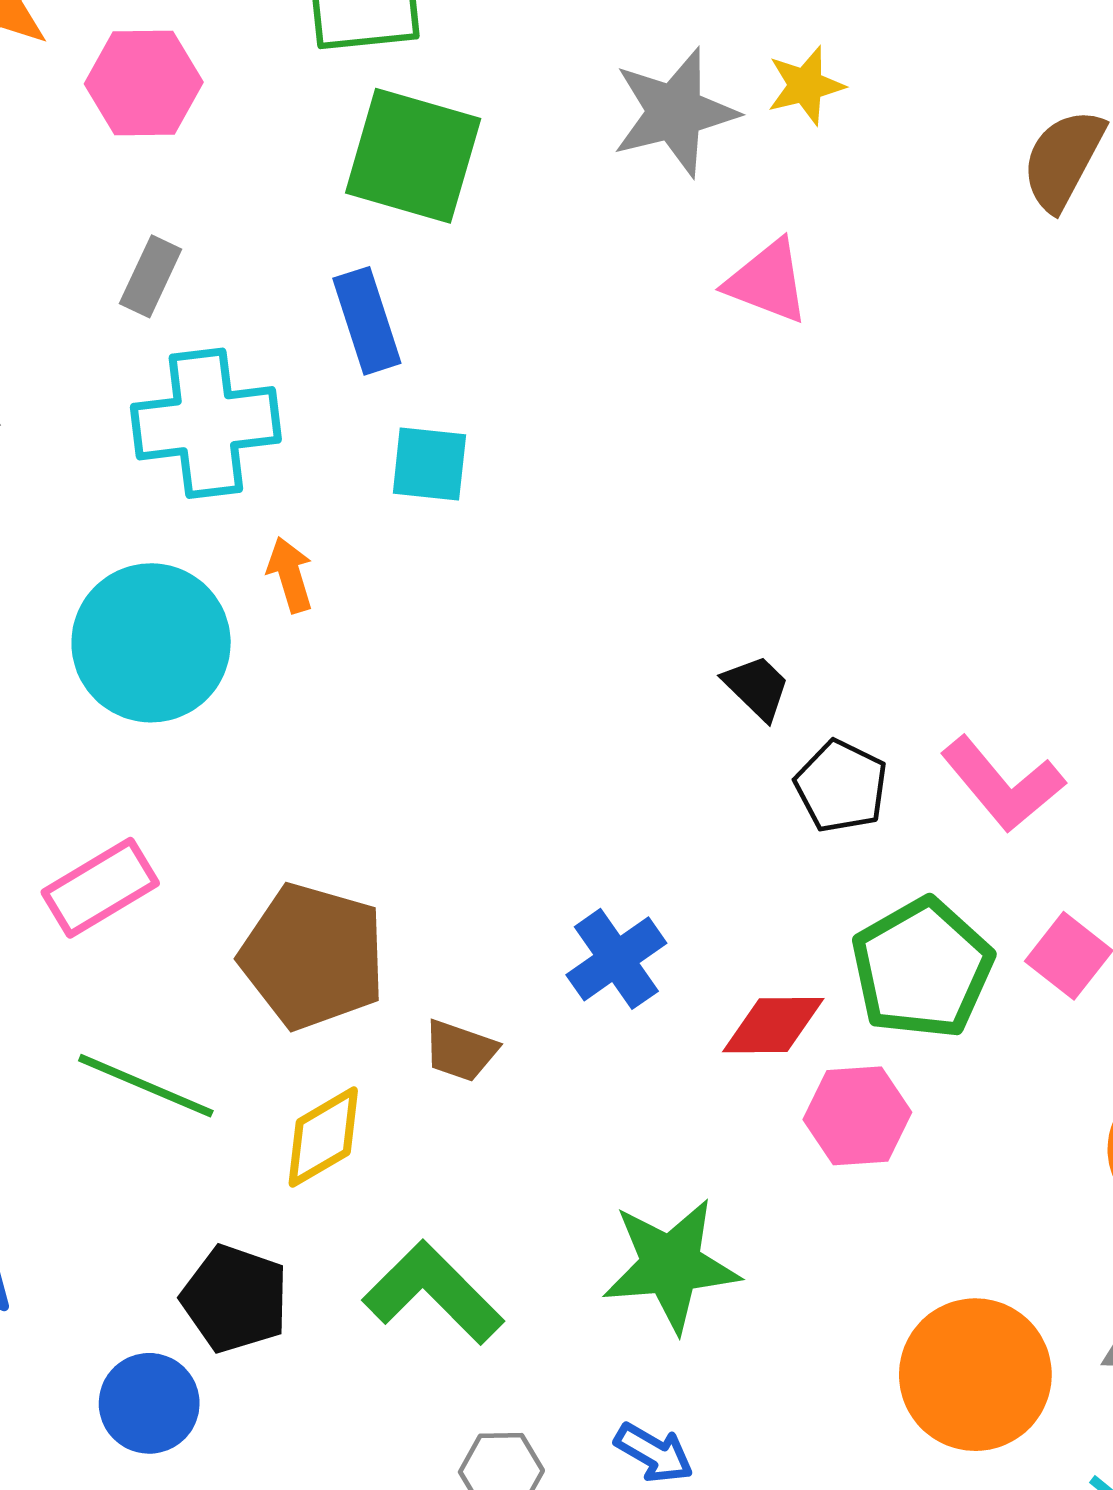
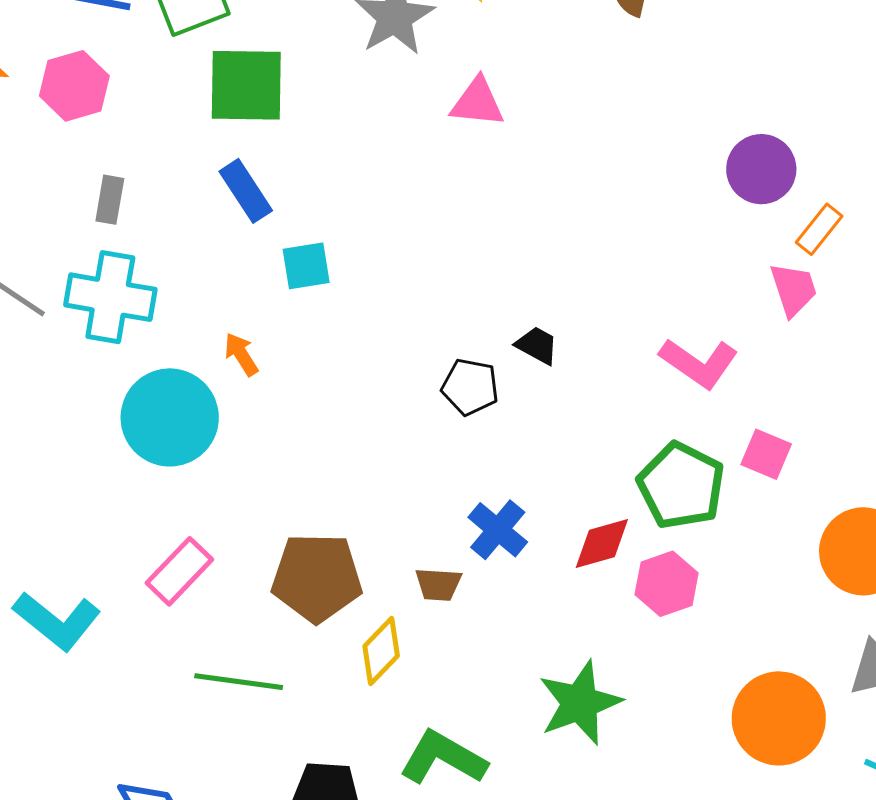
cyan cross: (206, 423) -> (110, 297), moved, turned 32
black pentagon: (841, 786) -> (470, 387), moved
brown trapezoid: (460, 1051) -> (438, 584), moved
yellow diamond: (323, 1137) -> (381, 651), moved

